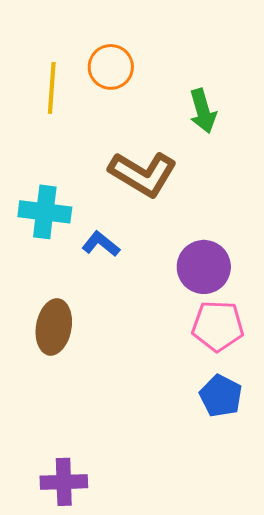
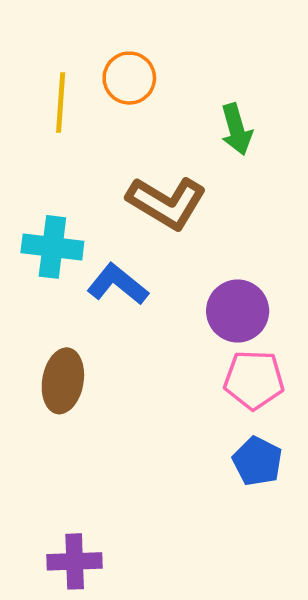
blue L-shape: (101, 244) -> (118, 284), size x1.4

